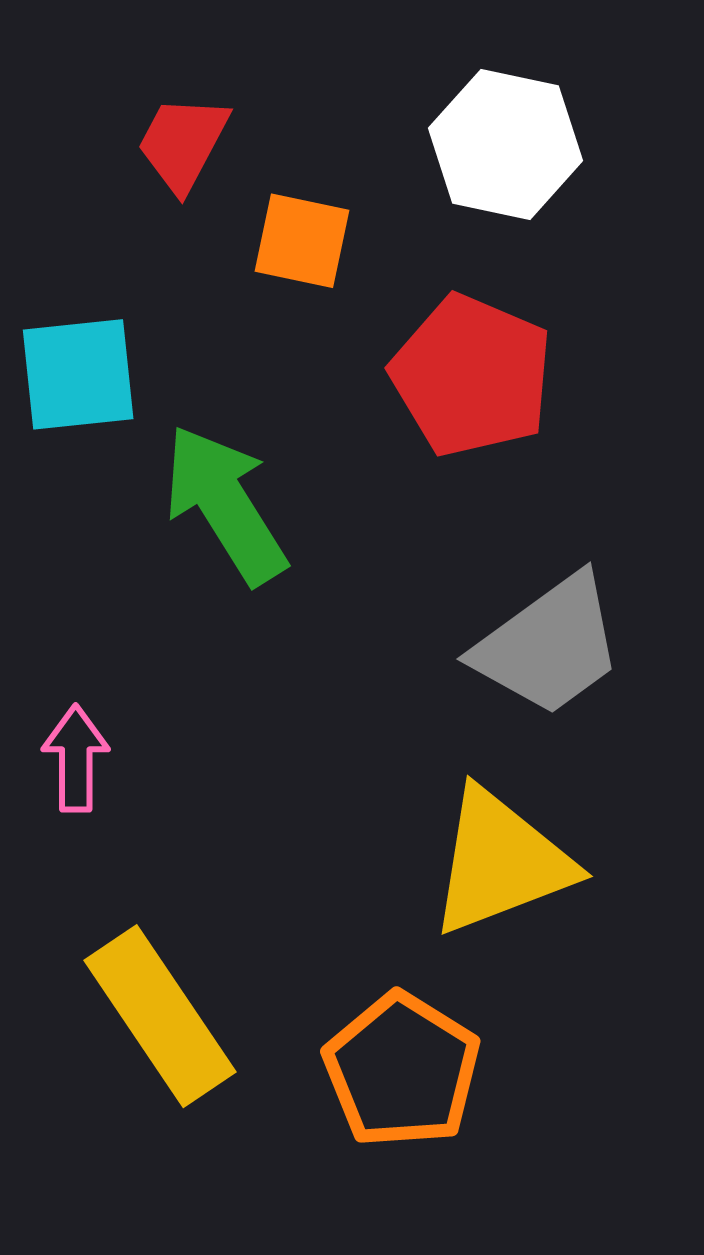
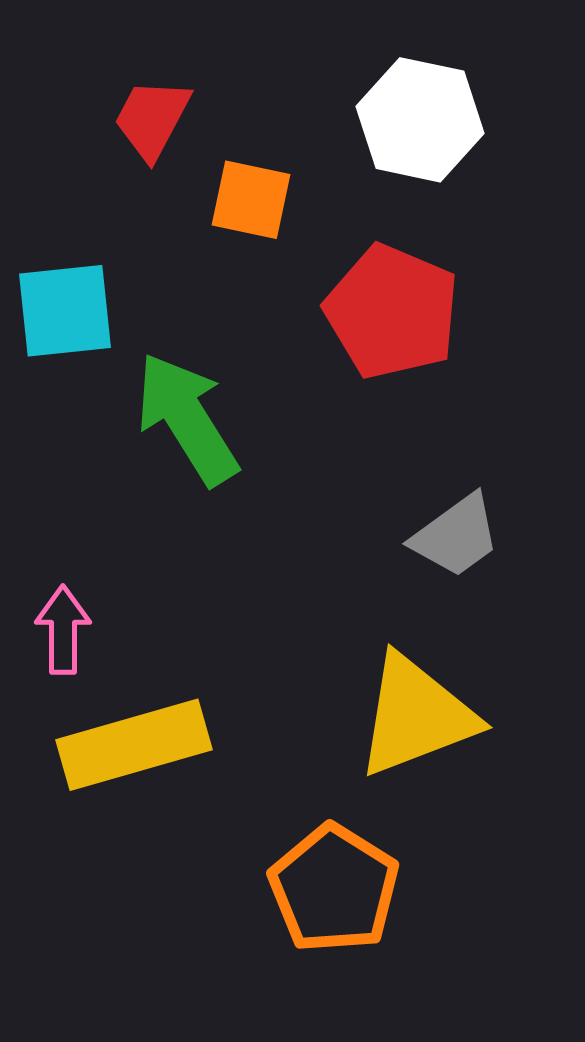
gray trapezoid: (549, 645) -> (456, 536), size x0.7
yellow rectangle: (160, 1016) -> (134, 745), moved, turned -72

